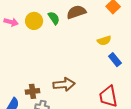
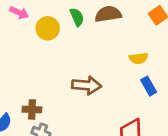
yellow circle: (34, 21) -> (48, 28), moved
brown arrow: (64, 84) -> (86, 85), moved

